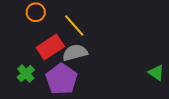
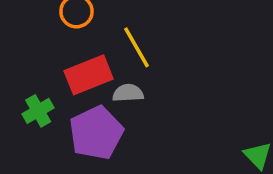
gray semicircle: (75, 53) -> (128, 93), size x0.7

